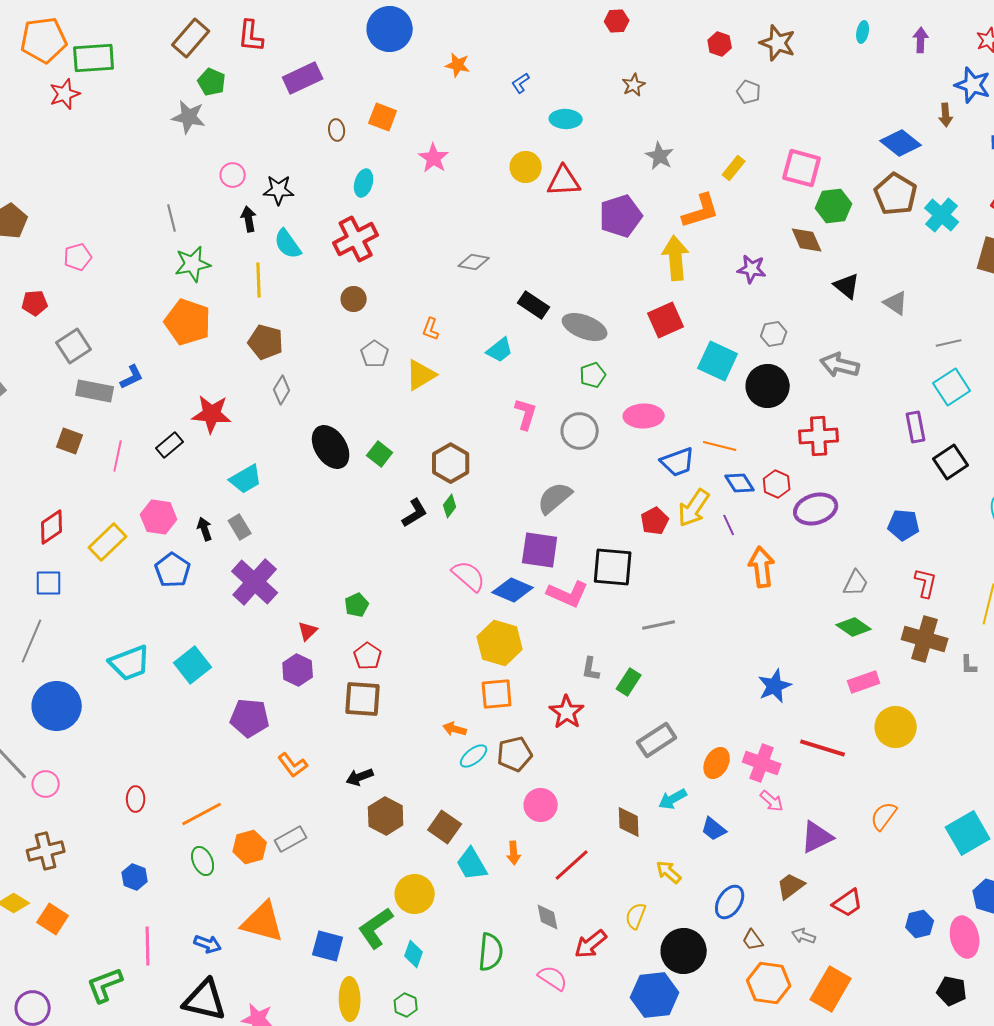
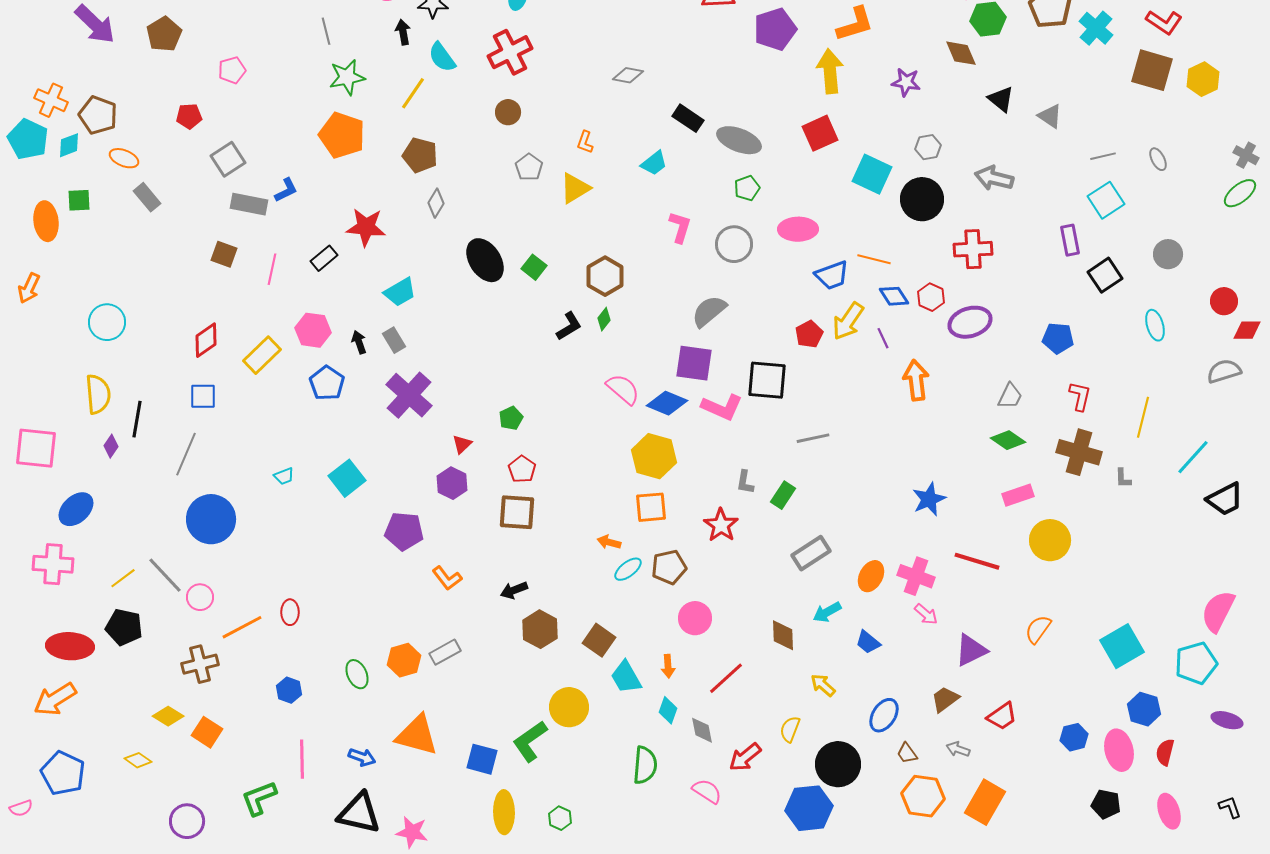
yellow line: (259, 280) -> (413, 93), turned 36
cyan trapezoid: (130, 663) -> (284, 476), size x0.5
orange line: (202, 814) -> (242, 627), moved
cyan diamond: (414, 954) -> (668, 710), moved

